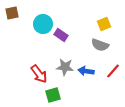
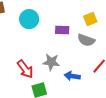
purple rectangle: (61, 35) -> (62, 30), moved, turned -32
blue arrow: (86, 71) -> (72, 76), moved

